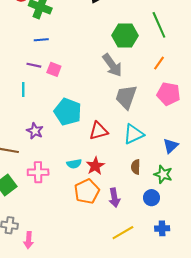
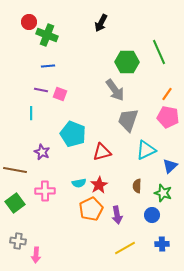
orange line: (159, 63) -> (167, 94), moved
cyan triangle: (133, 134) -> (146, 150), moved

